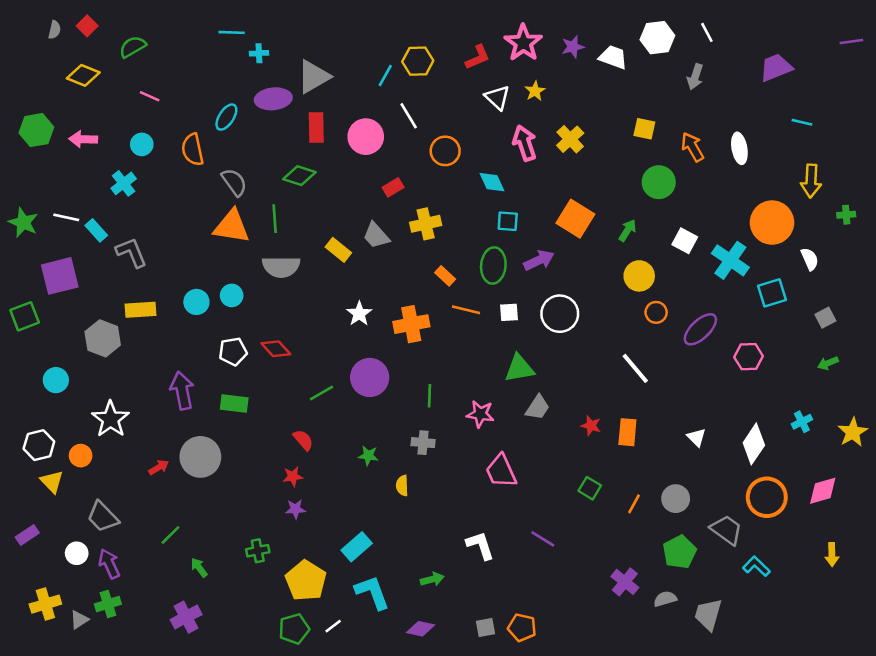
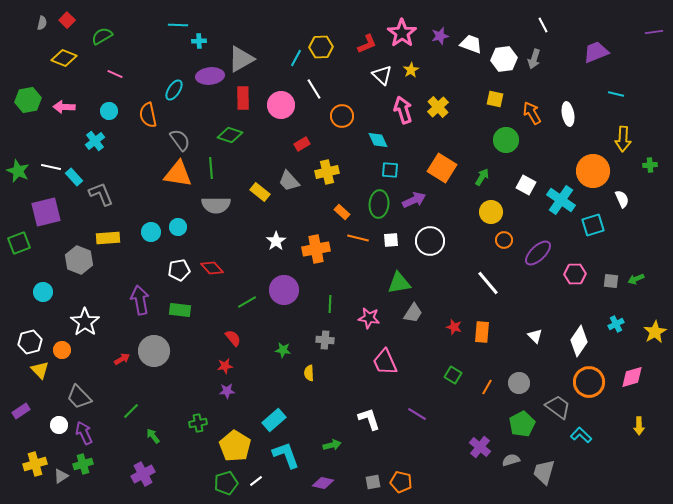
white hexagon: (657, 38) -> (504, 59), moved
gray square: (825, 318) -> (611, 281), moved, turned 35

